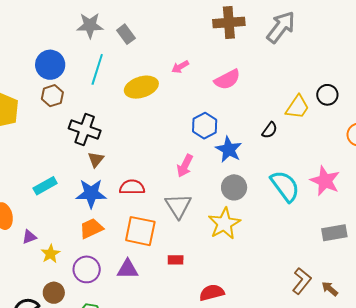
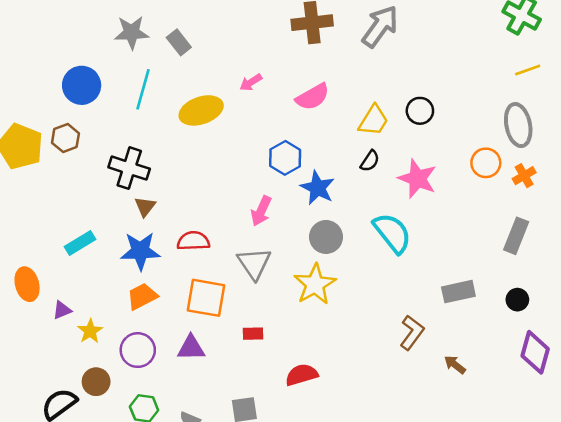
black circle: (327, 95) -> (420, 111), moved
brown hexagon: (52, 96) -> (65, 138), moved
yellow trapezoid: (297, 107) -> (373, 120), moved
pink star: (325, 181) -> (417, 179), moved
brown L-shape: (302, 281) -> (412, 333), moved

